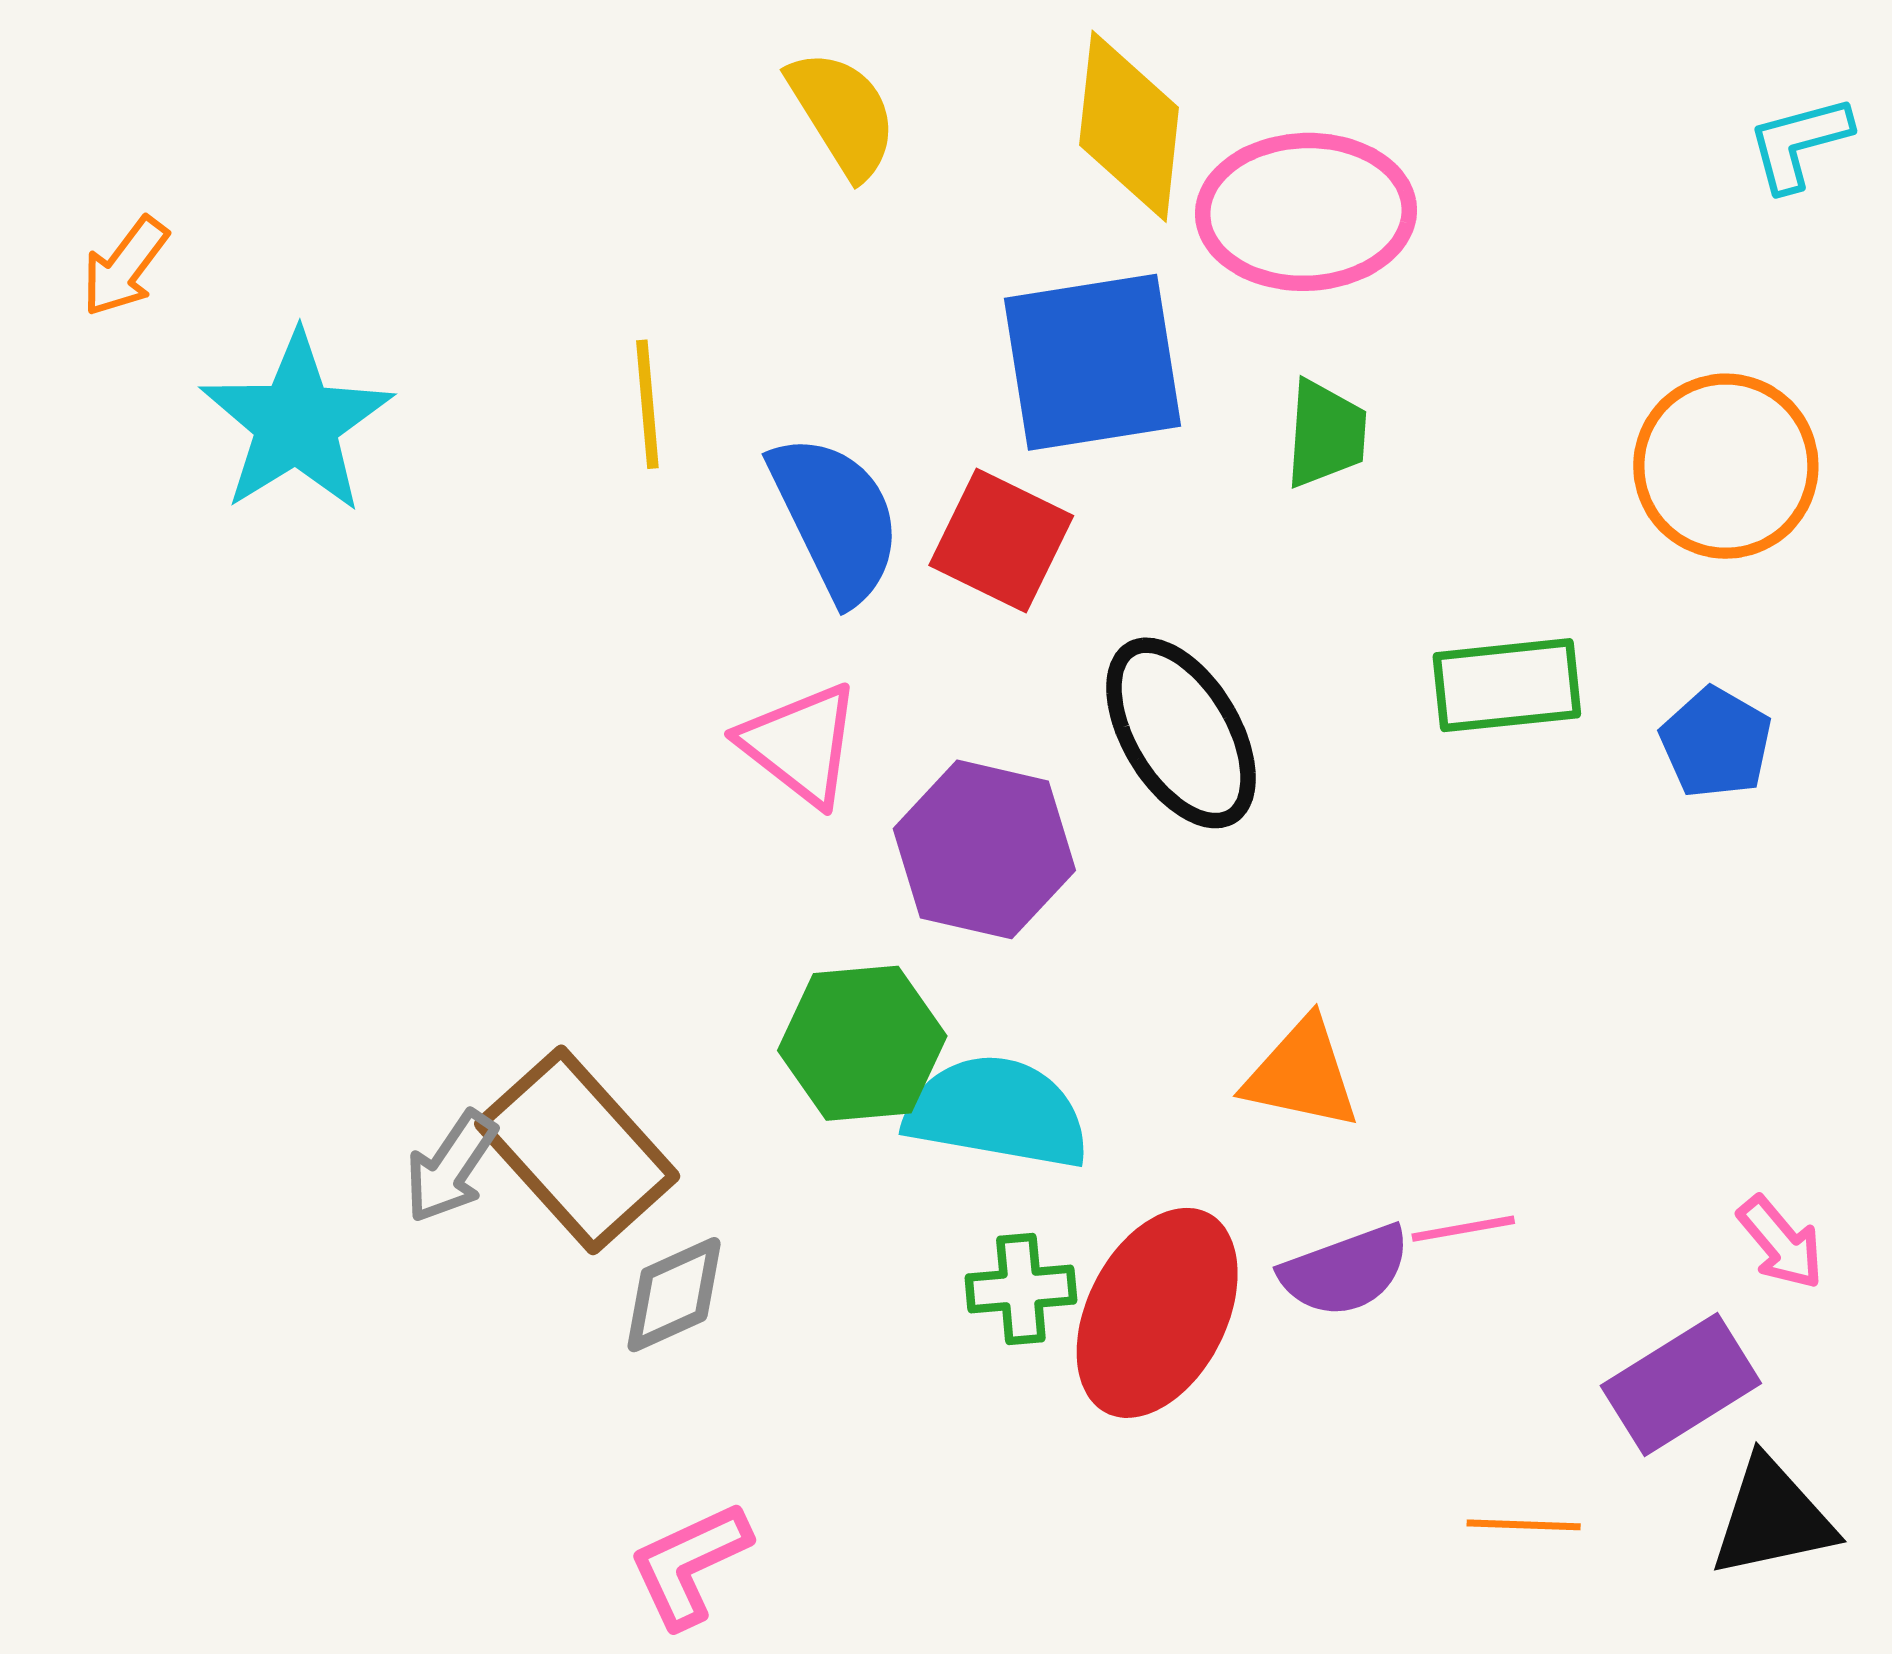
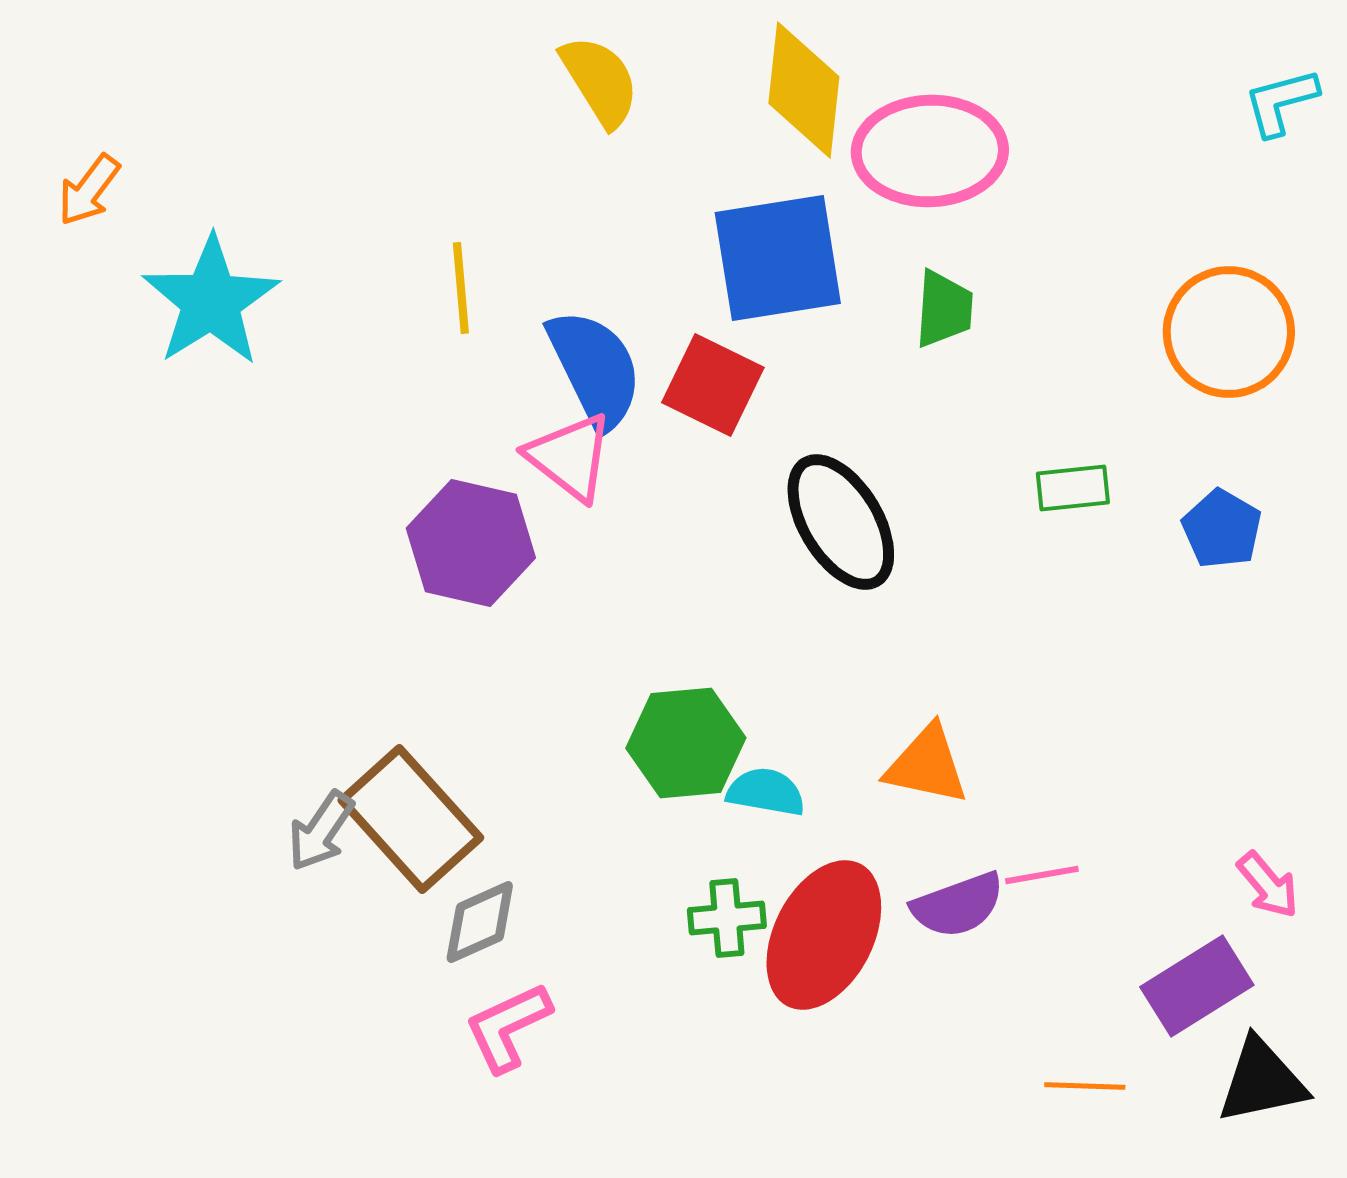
green rectangle: (1507, 685) -> (1073, 488), size x0.7
pink triangle: (800, 744) -> (570, 457), moved
purple hexagon: (984, 849) -> (471, 543), moved
green hexagon: (862, 1043) -> (686, 743), moved
cyan semicircle: (997, 1112) -> (766, 792), moved, size x0.6
pink L-shape: (690, 1564) -> (508, 1027), moved

